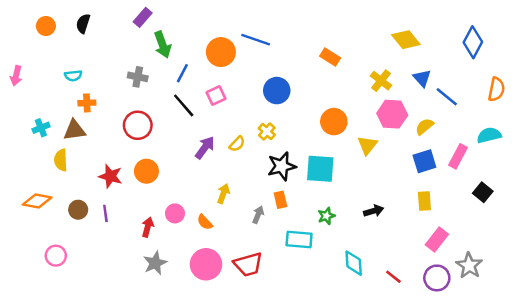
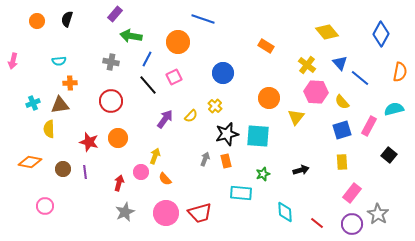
blue line: (256, 40) -> (203, 19), moved
green arrow: (163, 45) -> (131, 36), turned 120
yellow semicircle: (424, 127) -> (342, 102), turned -91
yellow arrow: (223, 194) -> (155, 156), moved
gray arrow: (258, 215) -> (205, 159), moved

